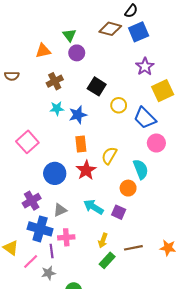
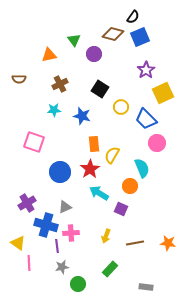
purple circle: (77, 53) -> (94, 54), moved
cyan star: (57, 108) -> (54, 110), moved
blue star: (78, 115) -> (82, 116), turned 30
pink square: (27, 142) -> (34, 142), turned -30
orange rectangle: (81, 144) -> (94, 144), moved
purple cross: (32, 201) -> (27, 203), moved
cyan arrow: (94, 207) -> (99, 193), moved
green rectangle: (107, 260) -> (110, 269), moved
pink line: (31, 261) -> (29, 263), moved, turned -49
gray star: (48, 273) -> (62, 267), moved

